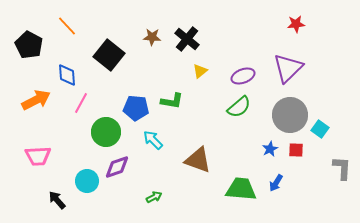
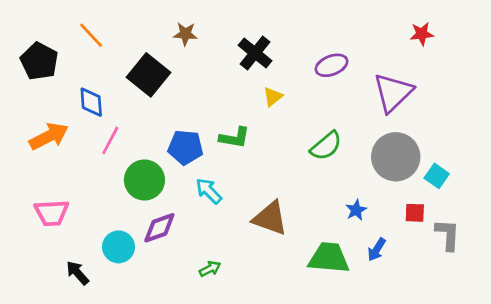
red star: (296, 24) -> (422, 34), moved
brown star: (152, 37) -> (185, 34), moved
purple ellipse: (243, 76) -> (332, 65), moved
blue star: (270, 149) -> (356, 210), moved
red square: (296, 150) -> (415, 213), moved
gray L-shape: (342, 168) -> (448, 235), moved

